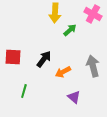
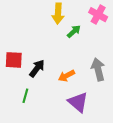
black arrow: (44, 59) -> (37, 68), moved
purple triangle: (74, 97) -> (78, 102), size x1.5

